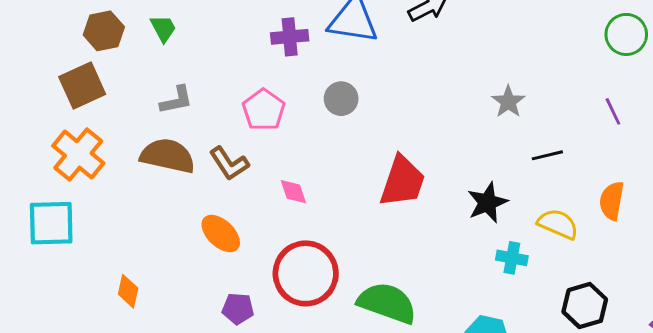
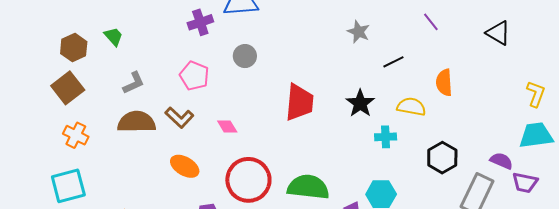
orange cross: (78, 154) -> (76, 135), size x0.7

